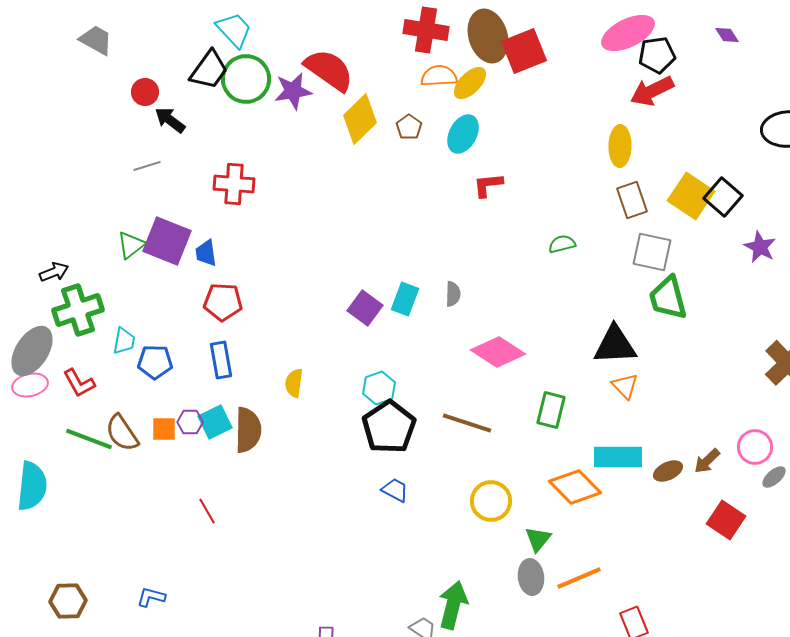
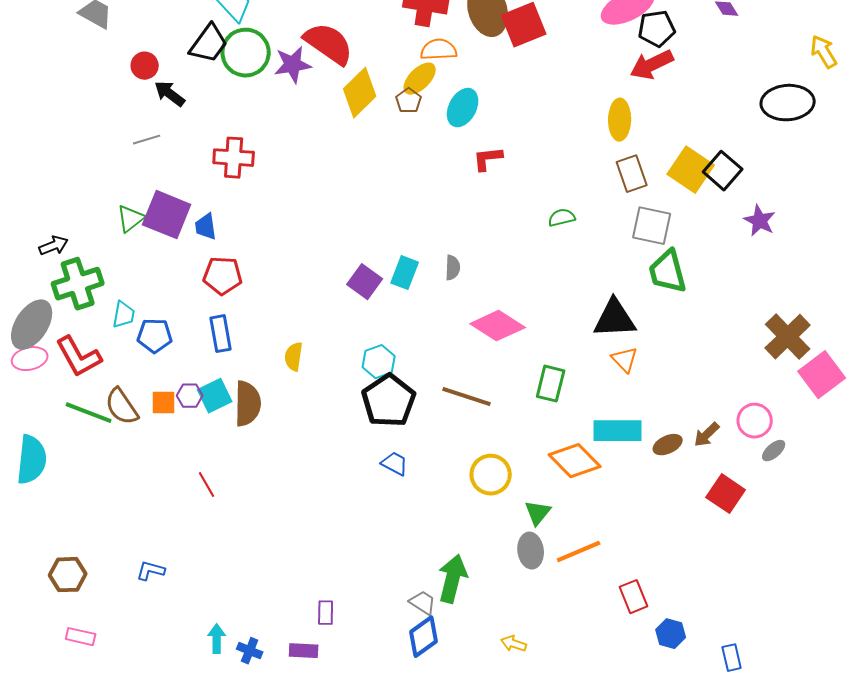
yellow ellipse: (470, 83) -> (420, 79), moved
red L-shape: (79, 383) -> (79, 357), size x1.4

